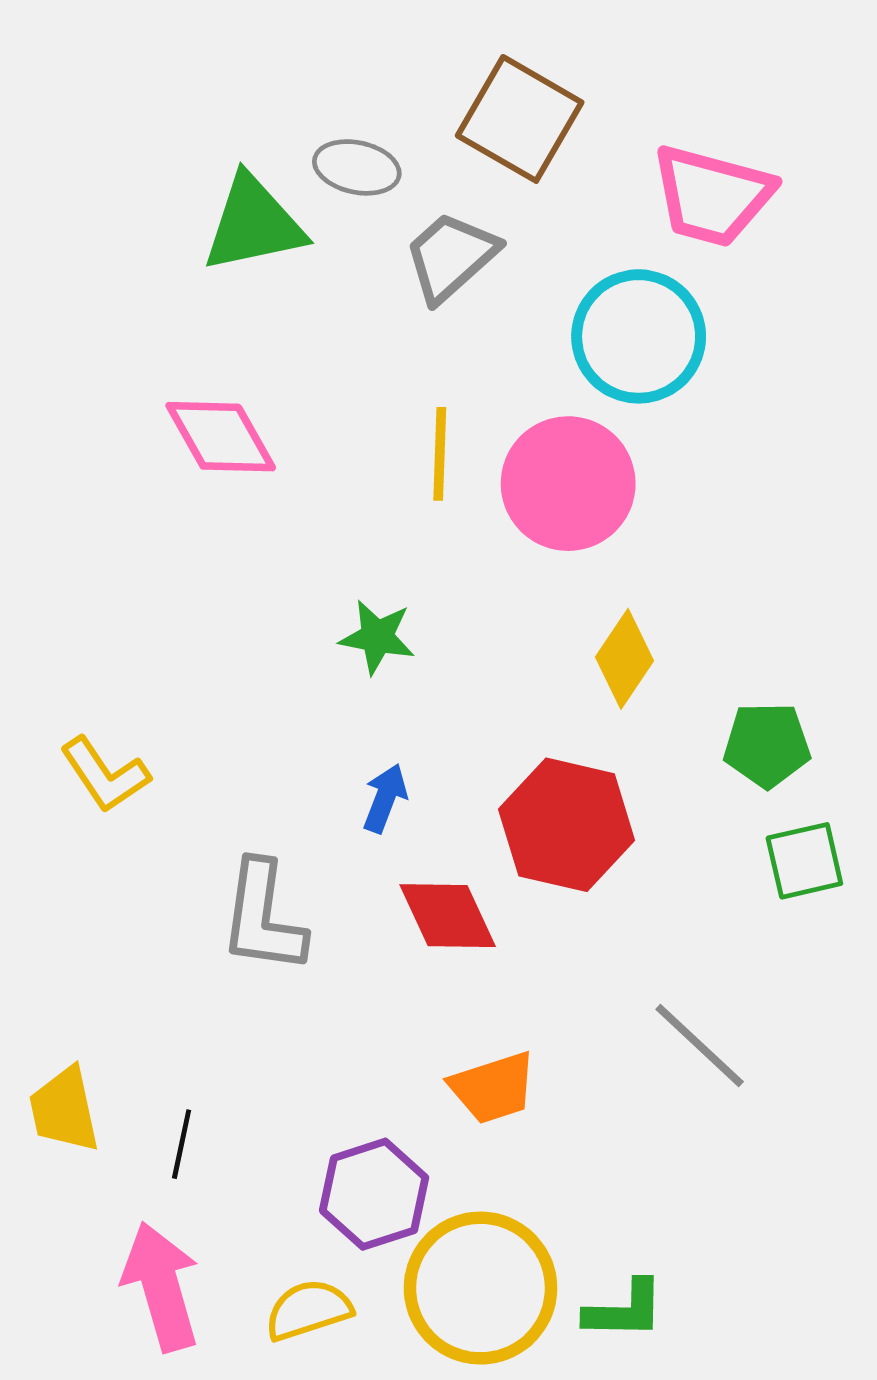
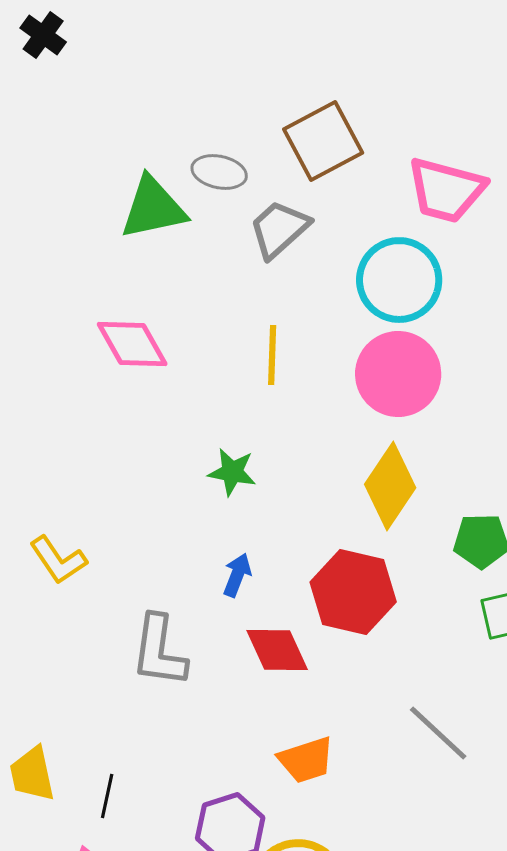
brown square: (520, 119) -> (323, 141), turned 32
pink circle: (568, 484) -> (398, 374), moved
yellow diamond: (624, 659) -> (390, 486), size x1.4

